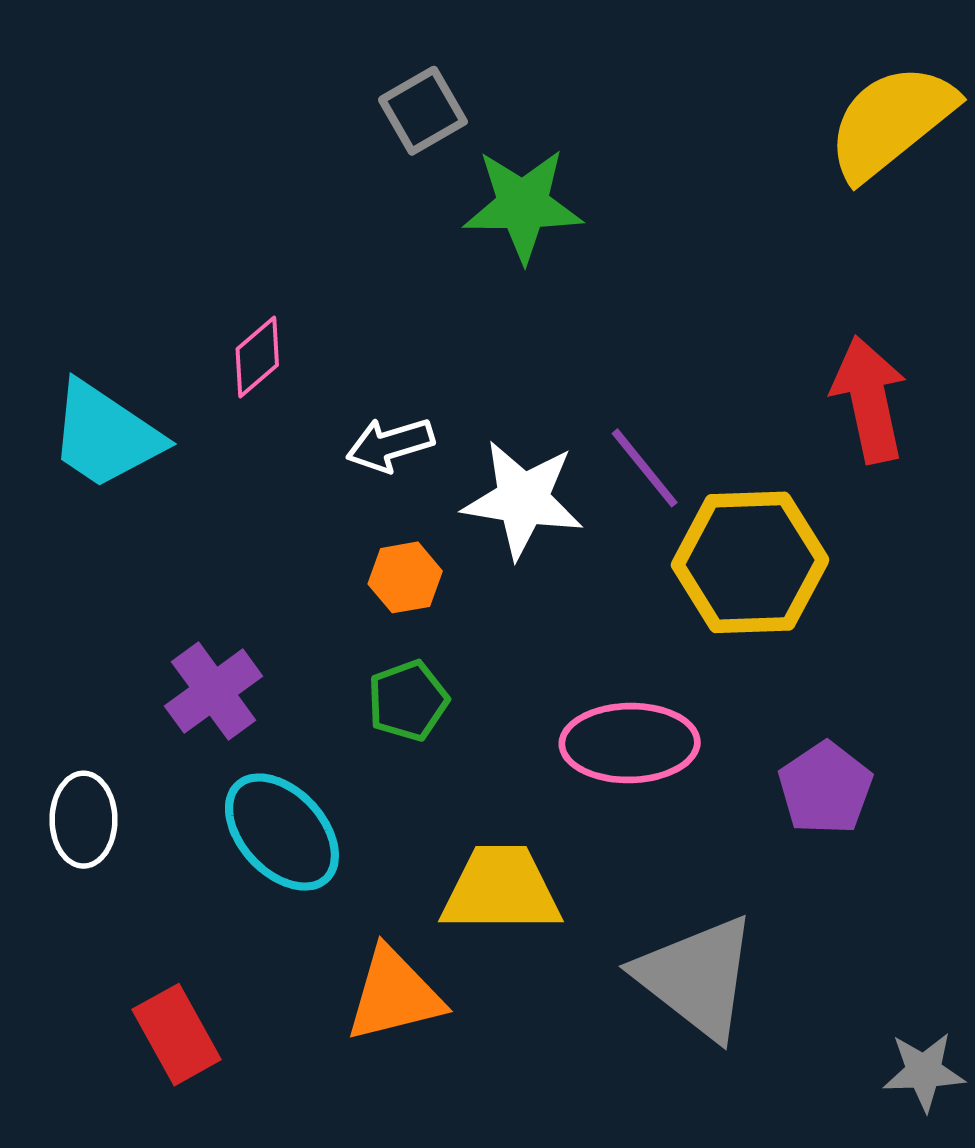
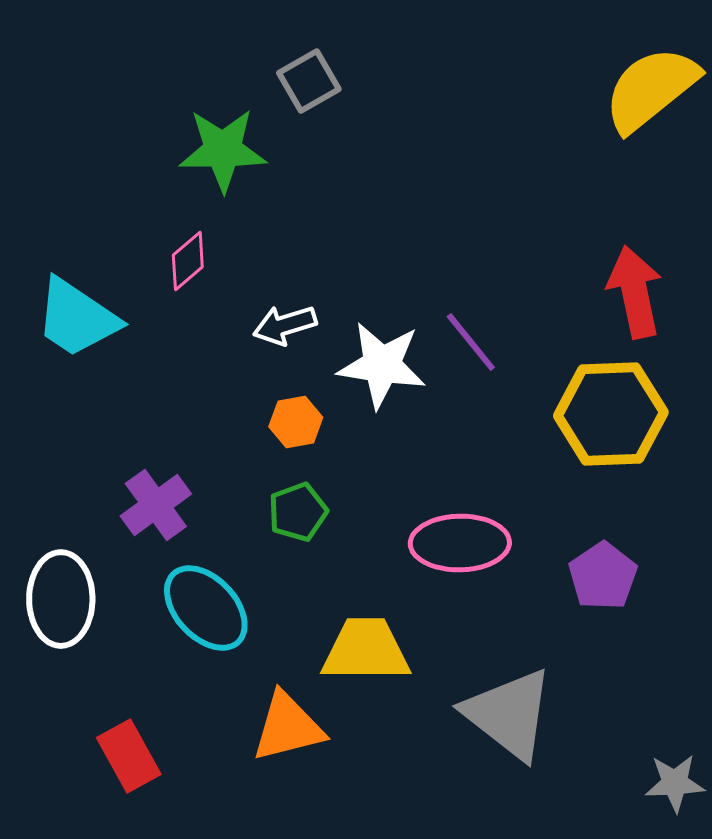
green star: (523, 205) -> (223, 150), moved
yellow hexagon: (750, 562) -> (611, 414), moved
white ellipse: (83, 820) -> (61, 599), size x1.4

